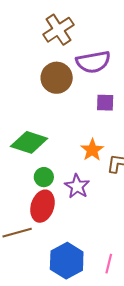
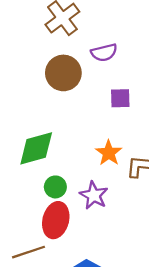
purple semicircle: (93, 62) -> (104, 53), size x0.7
green diamond: (29, 142) -> (36, 148), turned -30

